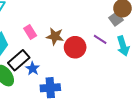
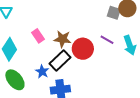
gray square: (116, 19) -> (114, 13), moved, turned -32
black rectangle: (19, 60) -> (60, 60), moved

